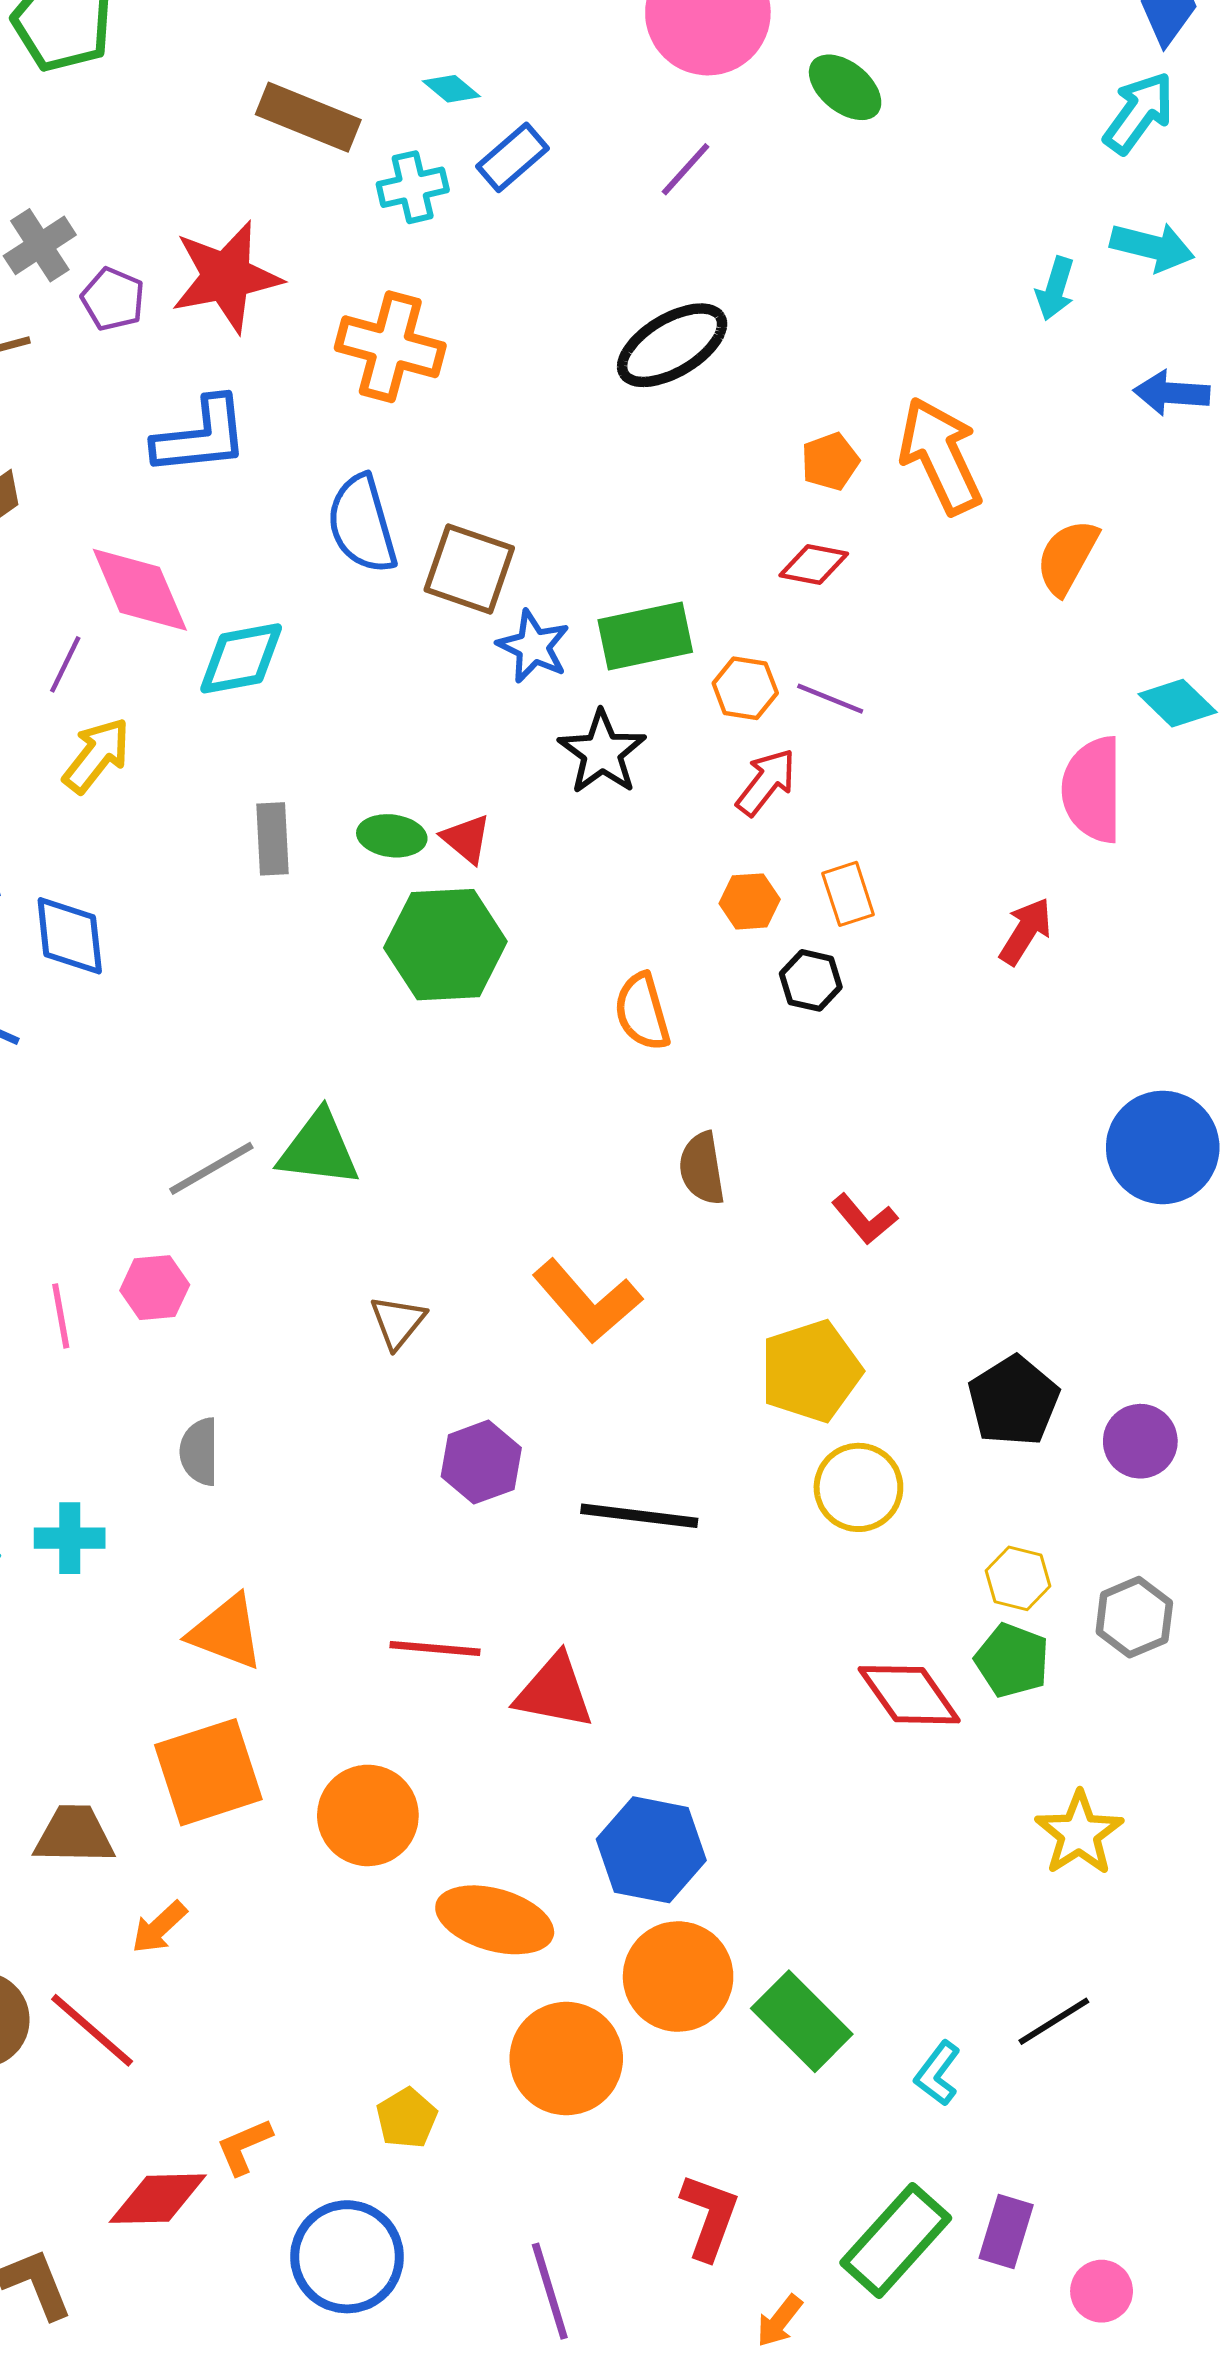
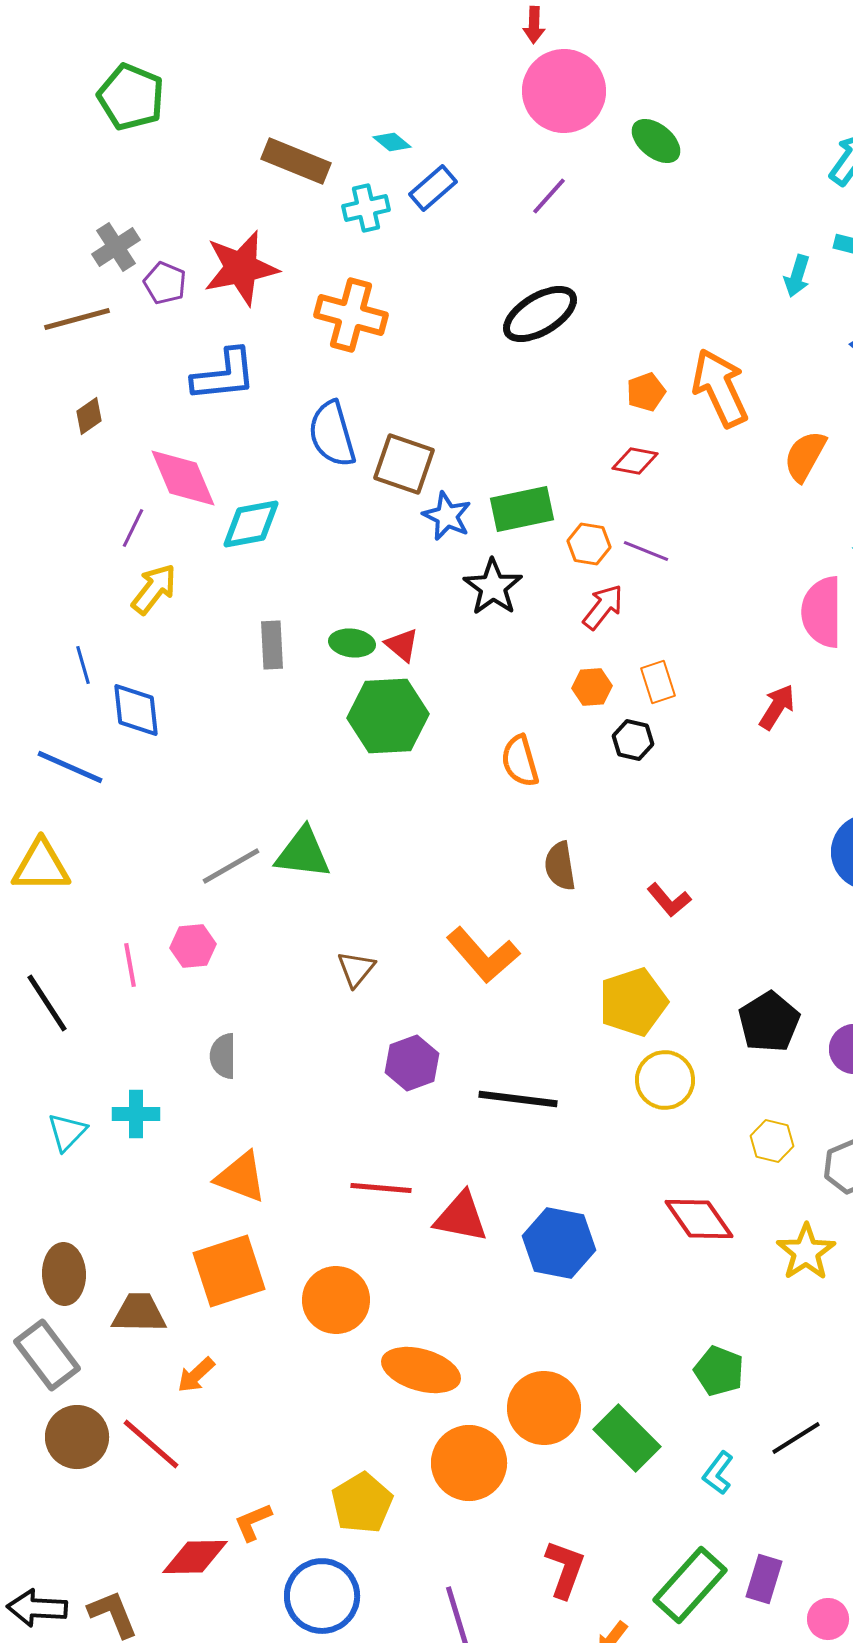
green pentagon: (1012, 1660) -> (719, 1371), moved
yellow star: (1079, 1833) -> (806, 1252), moved
blue hexagon: (651, 1850) -> (559, 1243), moved
yellow pentagon: (407, 2118) -> (362, 1503), size x1.5

